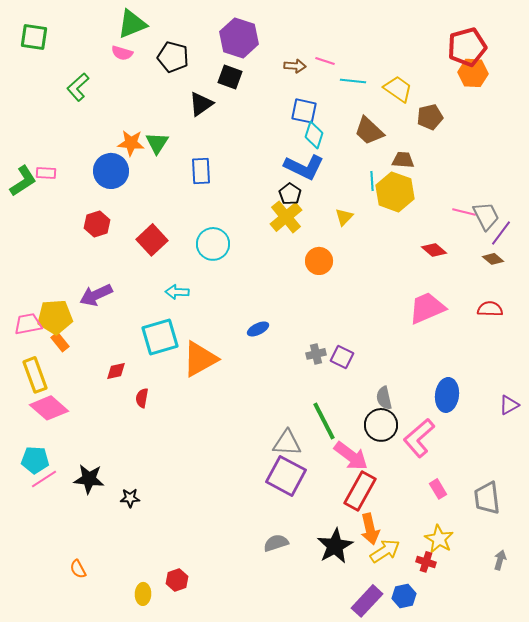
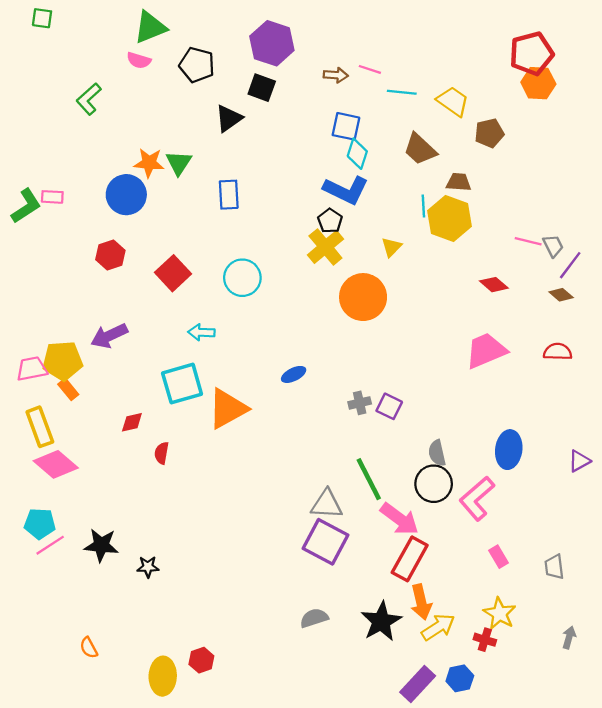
green square: (34, 37) -> (42, 18), moved, size x0.7
gray trapezoid: (486, 216) -> (553, 246), size x0.7
orange circle: (319, 261) -> (363, 297), size x1.5
gray trapezoid: (487, 498) -> (554, 567), size x0.7
yellow ellipse: (143, 594) -> (163, 676), size x1.5

